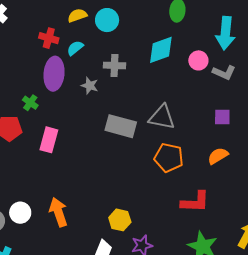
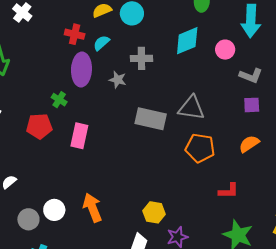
gray L-shape: (224, 73) -> (251, 76), moved
red L-shape: (195, 202) -> (229, 191), size x0.7

